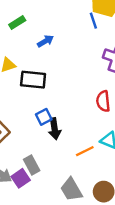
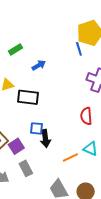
blue square: (44, 117) -> (36, 128), turned 32
purple square: (21, 178) -> (16, 146), moved

